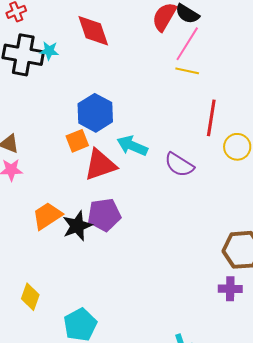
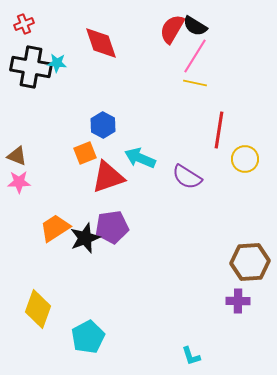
blue hexagon: (95, 113) -> (103, 125), size x0.7
yellow diamond: (30, 297) -> (38, 309), size x1.4

